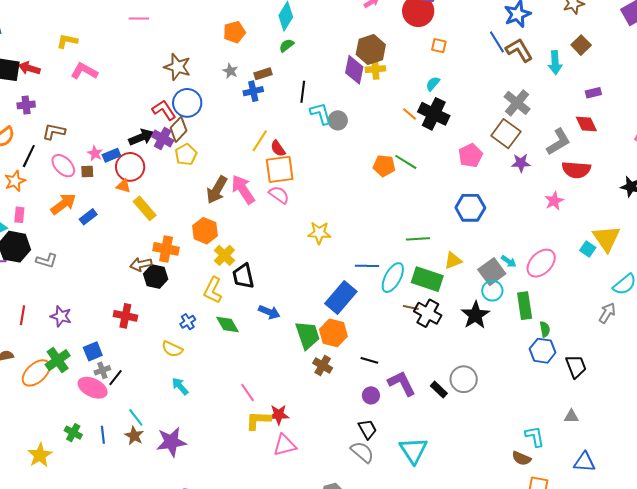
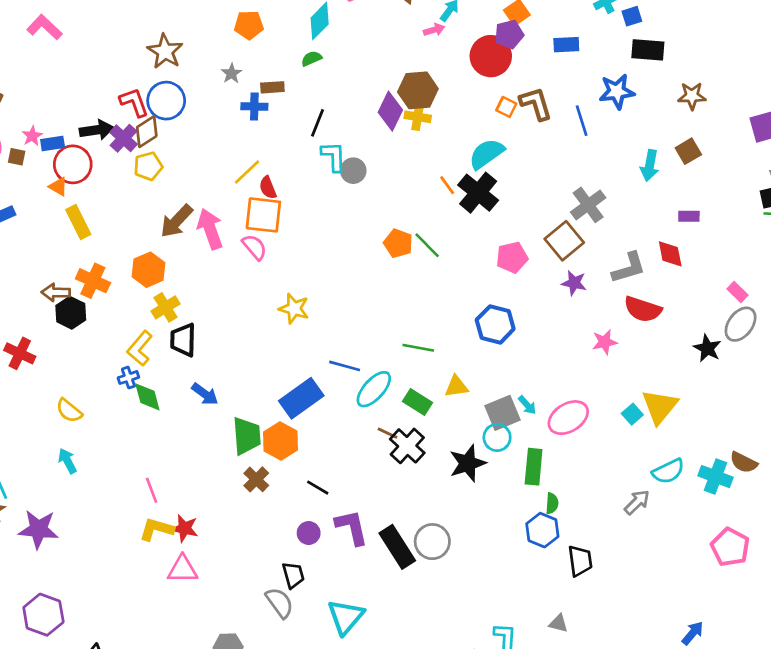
brown L-shape: (519, 50) -> (536, 104), moved
cyan semicircle: (433, 84) -> (486, 154), size x1.8
green rectangle: (427, 279) -> (417, 402), size x0.7
blue cross: (188, 322) -> (128, 378), moved
black rectangle: (439, 390) -> (397, 547), size x1.8

